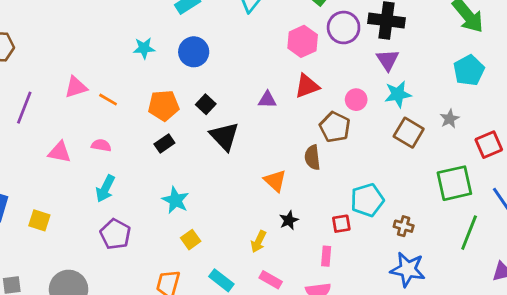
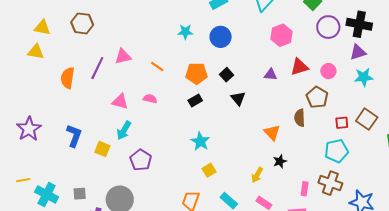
pink hexagon: (303, 41) -> (281, 35), moved
purple triangle: (388, 60) -> (358, 52), turned 42
pink triangle: (76, 87) -> (123, 56), moved
pink circle: (356, 100) -> (328, 71), moved
brown square: (409, 133) -> (367, 119), moved
black triangle: (224, 136) -> (238, 98), size x0.7
cyan arrow: (105, 189) -> (124, 130), moved
red square: (341, 224) -> (342, 123), moved
brown cross: (404, 226) -> (330, 183), moved, size x1.6
purple pentagon: (115, 234) -> (141, 160), moved

